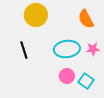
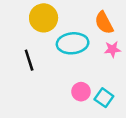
cyan ellipse: (67, 49) -> (73, 43), moved
pink star: (93, 49) -> (112, 49), moved

